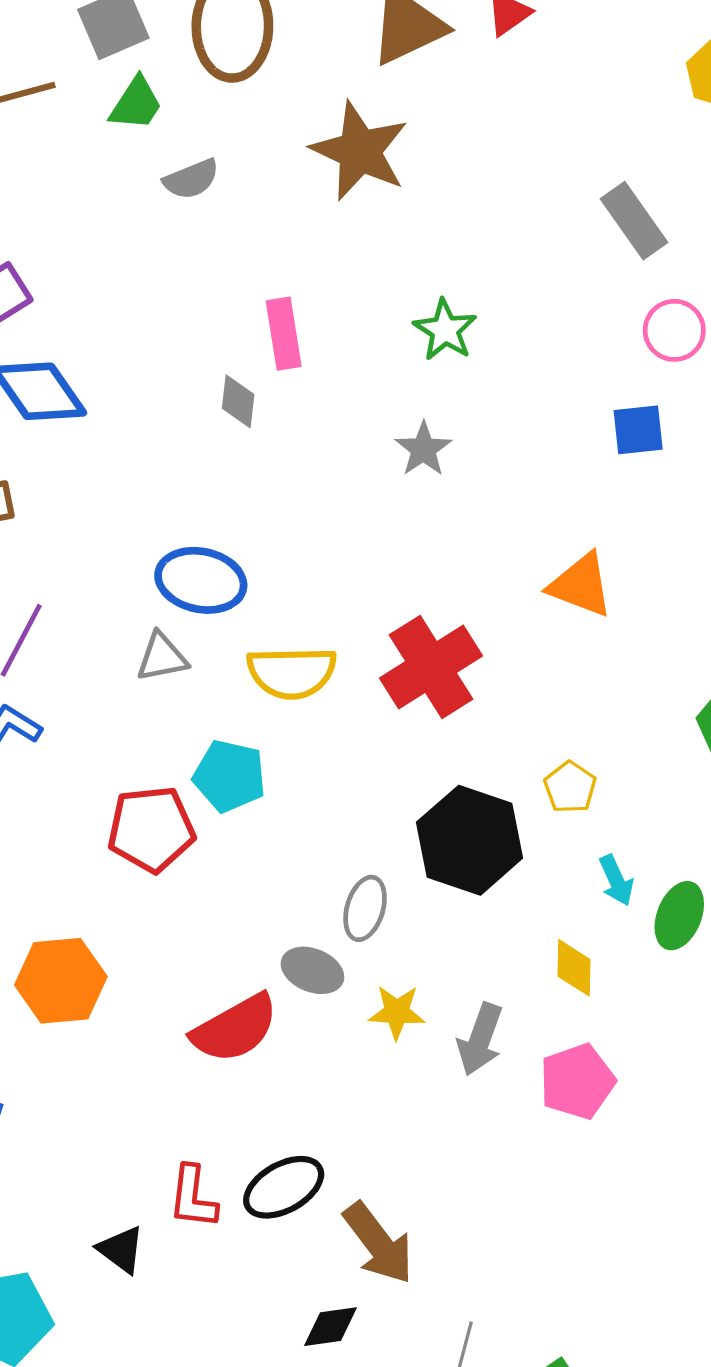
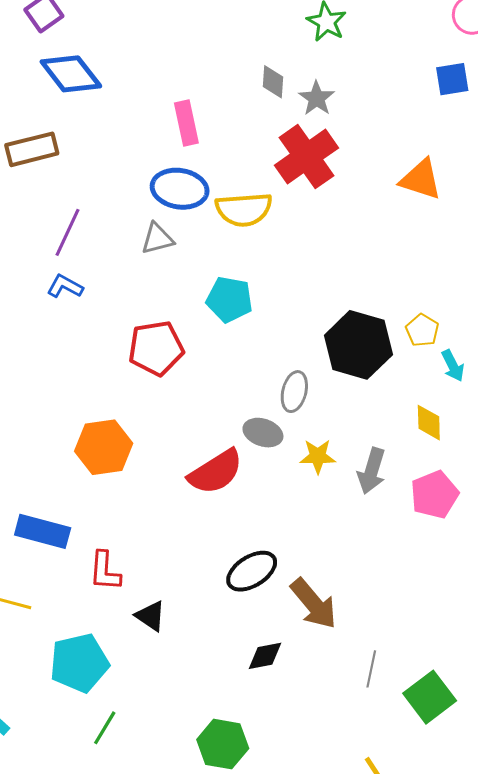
pink rectangle: (284, 334) -> (186, 123), moved
gray diamond: (238, 401) -> (273, 82), moved
red cross: (431, 667) -> (307, 157), moved
yellow semicircle: (292, 672) -> (244, 209), moved
cyan pentagon: (229, 776) -> (229, 299), moved
yellow pentagon: (570, 787) -> (422, 330), moved
red L-shape: (193, 1197) -> (105, 571), moved
black diamond: (331, 1327) -> (265, 656), moved

